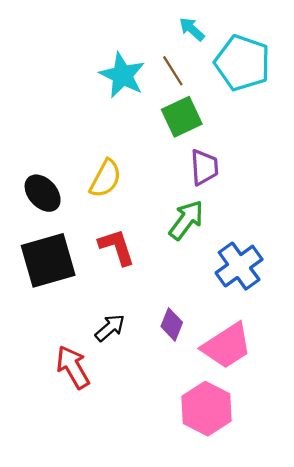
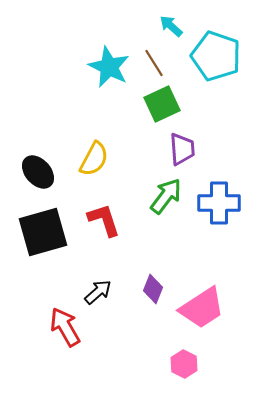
blue cross: (239, 266) -> (219, 203), moved, turned 36
pink hexagon: (207, 409) -> (184, 364), size x0.6

